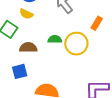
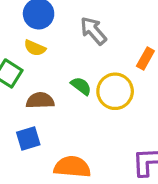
green semicircle: (55, 39) -> (81, 86), turned 40

